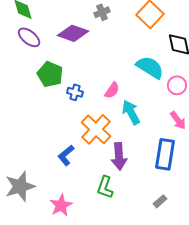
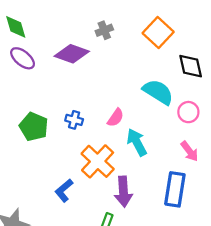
green pentagon: (50, 74) -> (34, 127), moved

